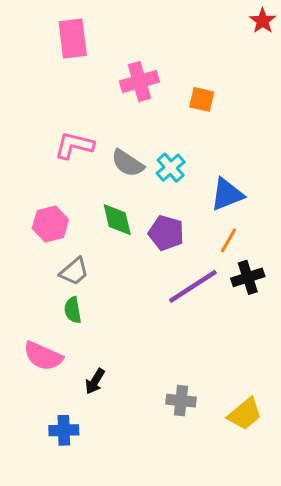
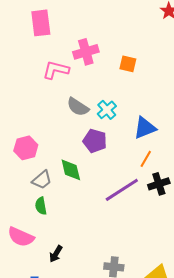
pink L-shape: (74, 145) -> (56, 70), moved
green diamond: (117, 220) -> (71, 170), moved
purple pentagon: (166, 233) -> (95, 141), moved

